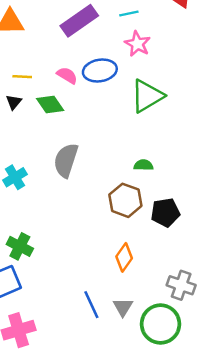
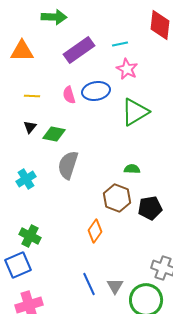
pink semicircle: (67, 75) -> (69, 95), turned -138
black triangle: (14, 102) -> (30, 127), moved
green diamond: (50, 104) -> (54, 134), moved, turned -45
orange diamond: (124, 257) -> (95, 231), moved

